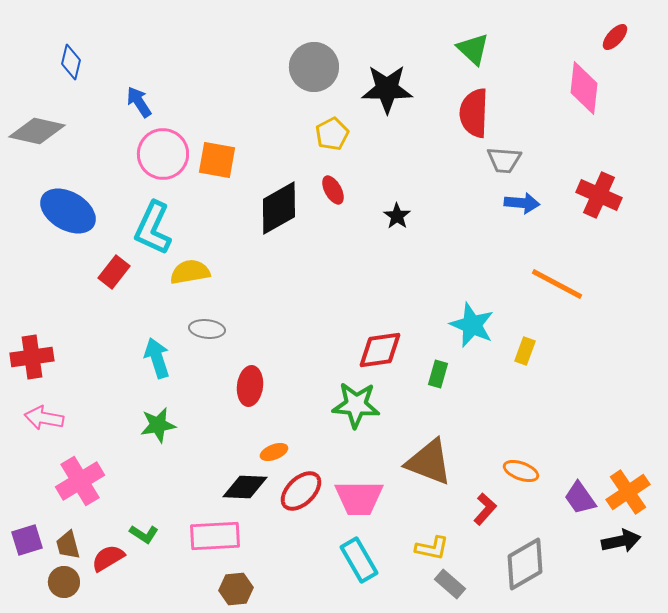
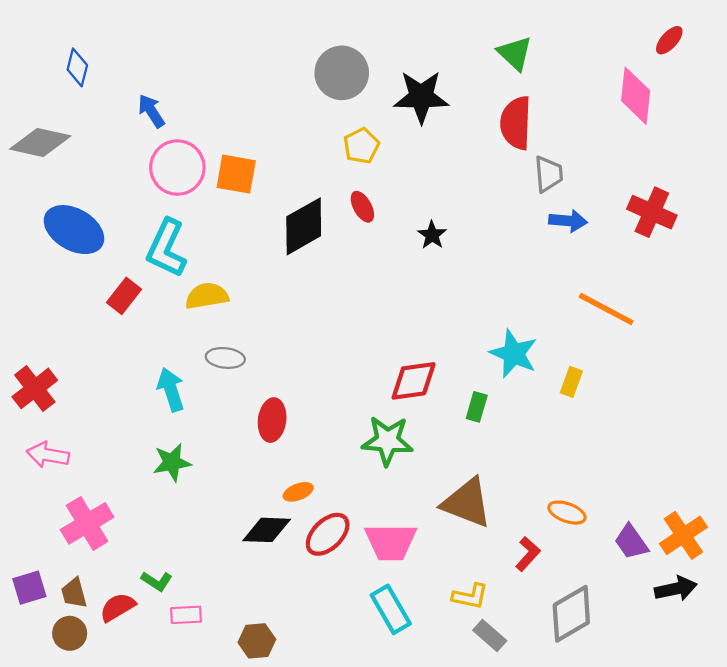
gray trapezoid: (504, 160) -> (549, 174), turned -99
red cross: (32, 357) -> (35, 388), turned -30
pink rectangle: (215, 536) -> (186, 615), moved, size x0.6

